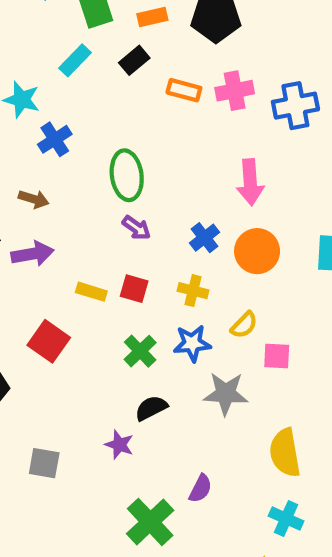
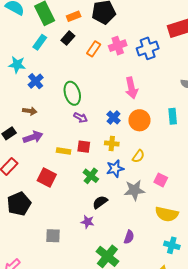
orange rectangle: (184, 90) -> (94, 49), turned -63
pink square: (277, 356) -> (161, 180), moved, turned 32
yellow semicircle: (285, 453) -> (167, 214), turned -60

